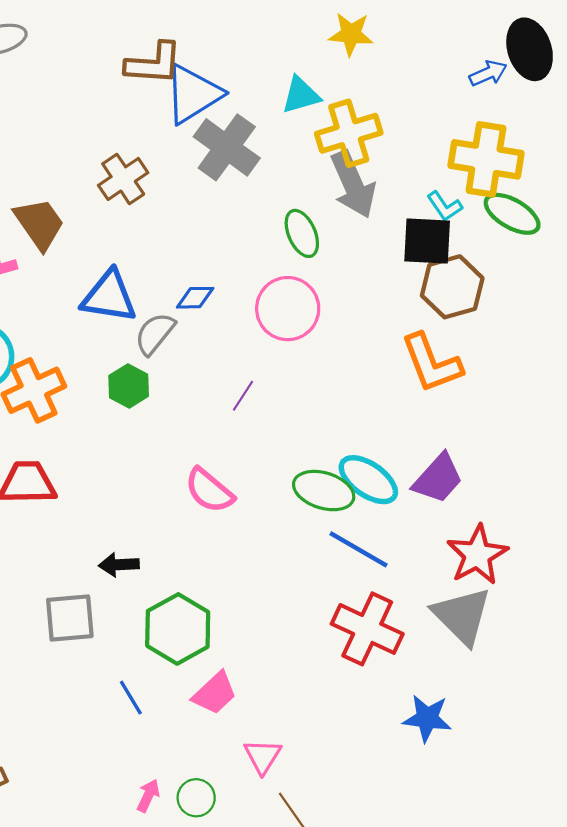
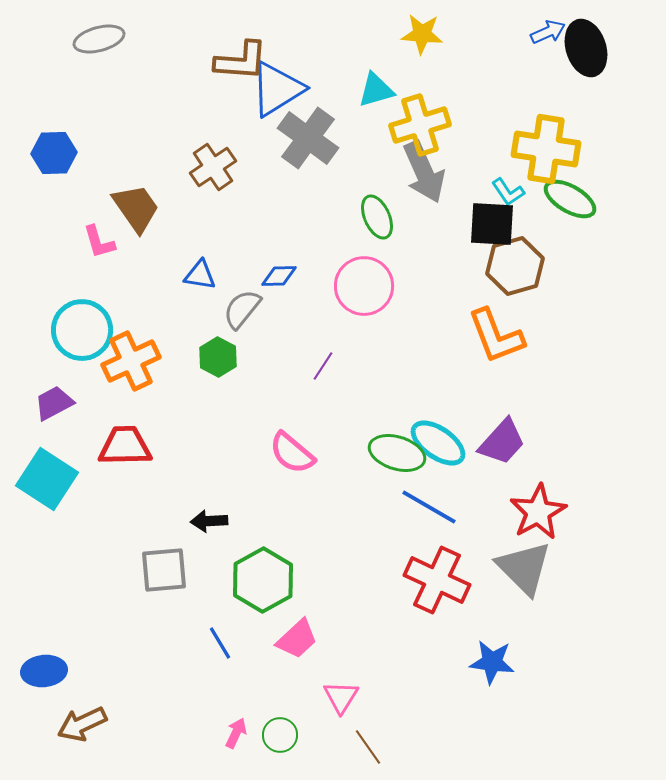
blue arrow: (488, 73) -> (548, 32), moved
blue triangle: (109, 297) -> (200, 275), size x0.6

